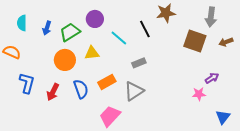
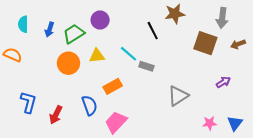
cyan line: (119, 38) -> (128, 54), moved
gray rectangle: (139, 63) -> (146, 66), turned 40
blue L-shape: (27, 83) -> (28, 102), moved
blue semicircle: (81, 89) -> (90, 105), moved
gray triangle: (134, 91) -> (178, 96), moved
red arrow: (53, 92) -> (56, 115), moved
pink star: (199, 94) -> (210, 123), moved

